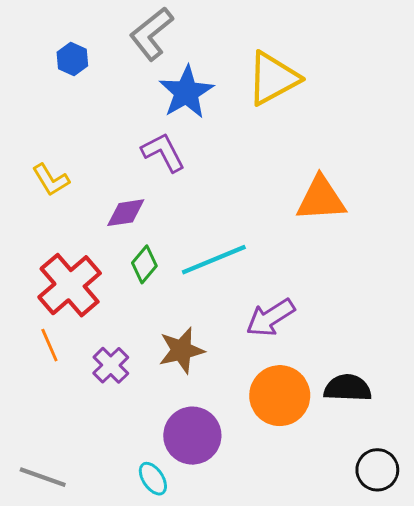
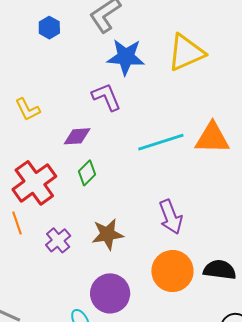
blue star: (186, 92) -> (126, 57), turned 30
cyan line: (214, 260) -> (161, 142), moved
purple arrow: (270, 318) -> (171, 217), turned -84

